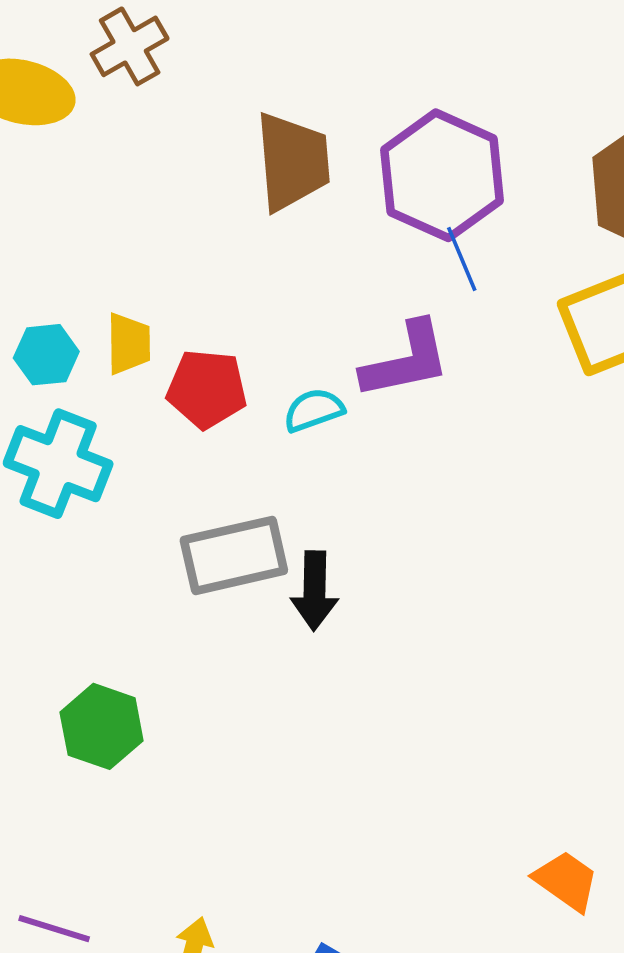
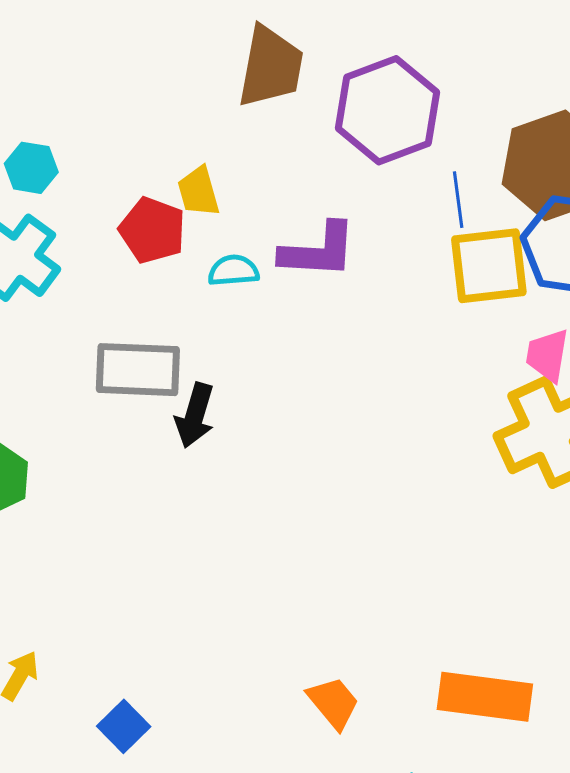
blue line: (462, 259) -> (458, 200), moved
yellow trapezoid: (129, 344) -> (199, 192), moved, turned 150

